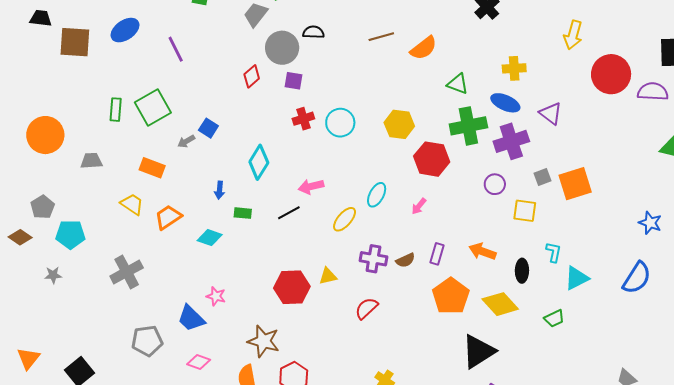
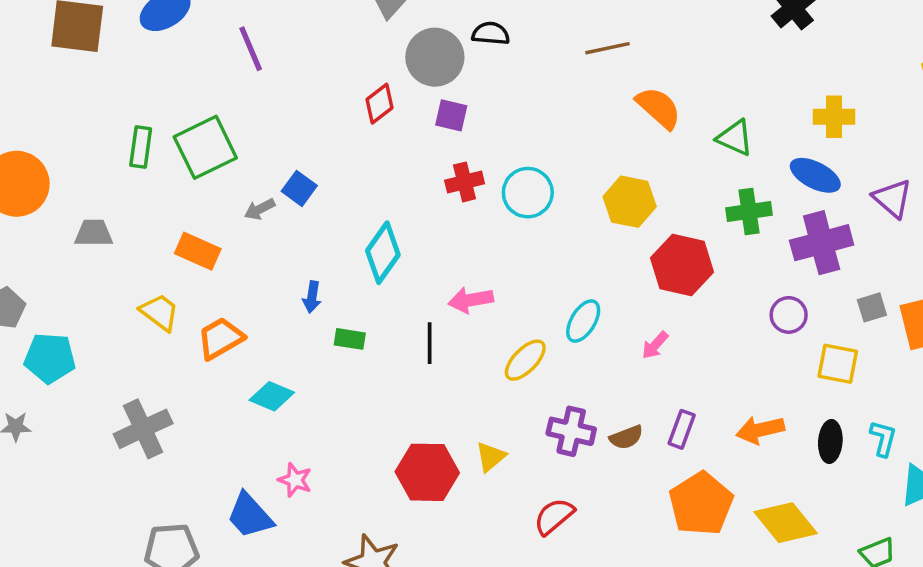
orange semicircle: (424, 48) -> (659, 108), moved, turned -104
green cross: (468, 126) -> (749, 211), size x0.7
black line: (289, 213) -> (430, 343), turned -65
cyan diamond: (210, 238) -> (272, 396), moved
orange arrow: (482, 251) -> (760, 430), turned -36
black ellipse: (522, 271) -> (830, 441), moved
yellow triangle: (328, 276) -> (491, 457), turned -30

